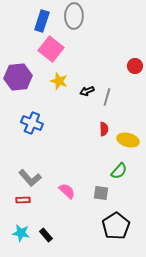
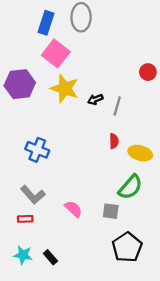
yellow star: (59, 81) -> (65, 88), size x1.5
blue cross: (32, 123) -> (37, 150), moved
green semicircle: (119, 171) -> (130, 187), size x1.4

